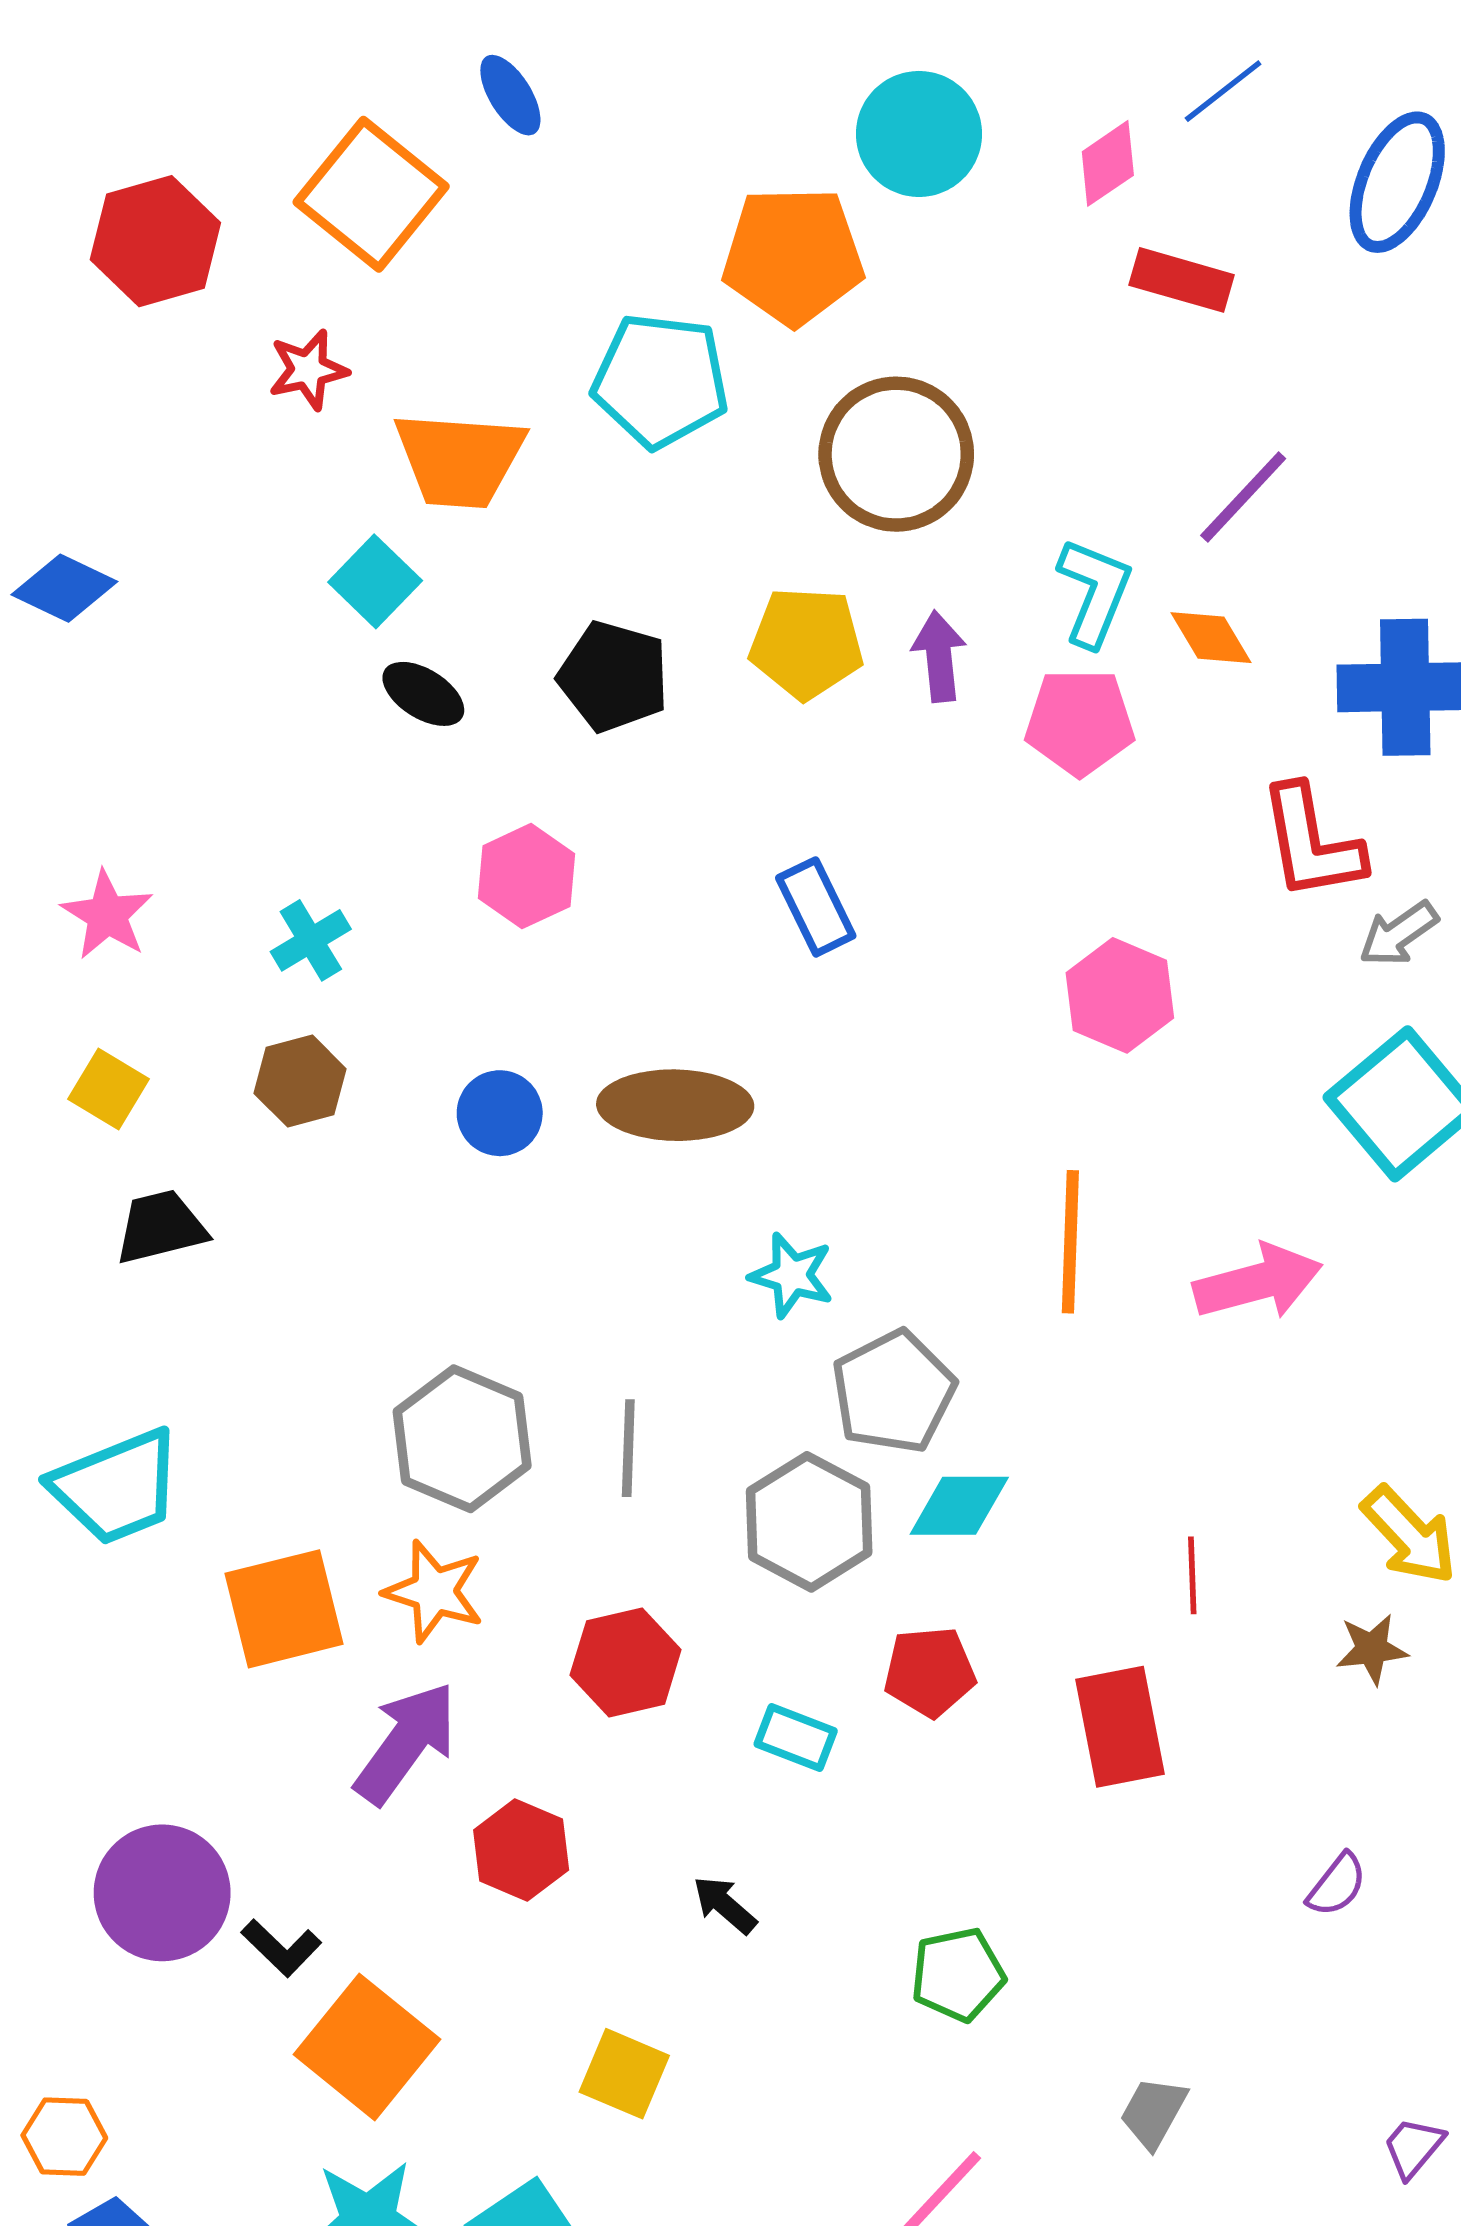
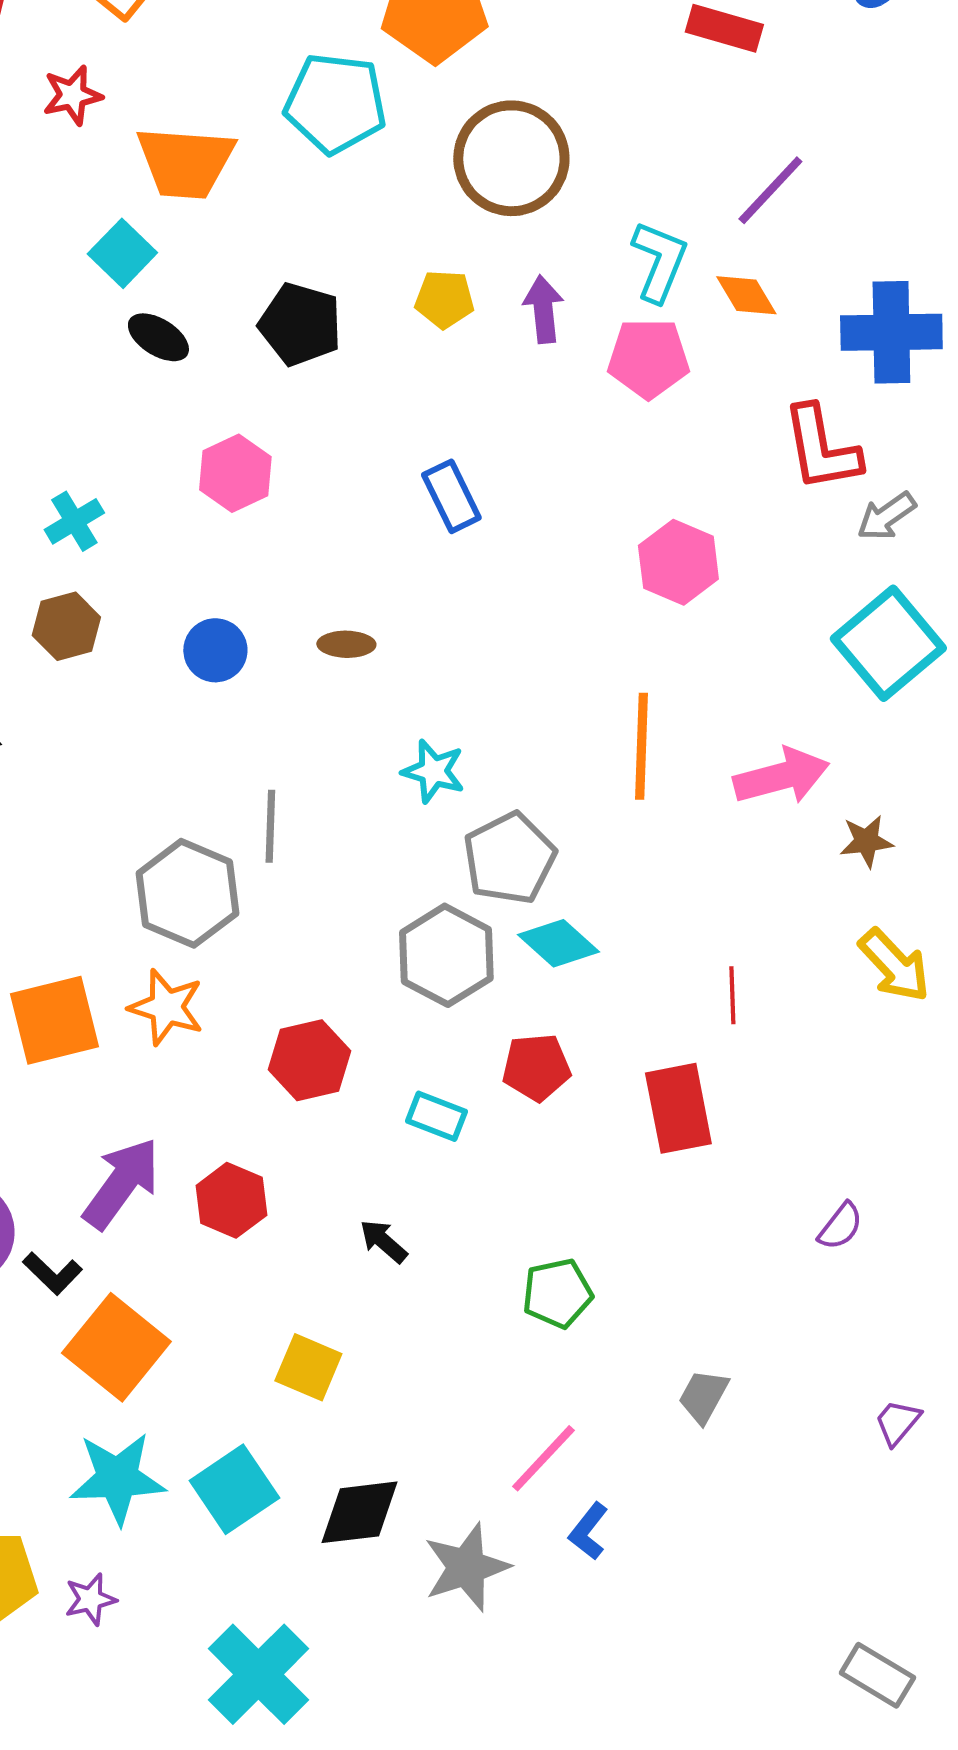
yellow pentagon: (806, 643) -> (444, 299), size x0.7
brown ellipse: (675, 1105) -> (346, 644), size x0.5
gray line: (628, 1448) -> (270, 826), moved
cyan diamond: (959, 1506) -> (558, 943), turned 42
brown star: (1372, 1649) -> (866, 841), moved
purple arrow: (406, 1743) -> (121, 1183), moved

